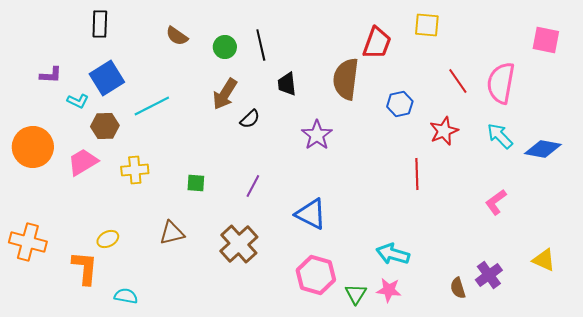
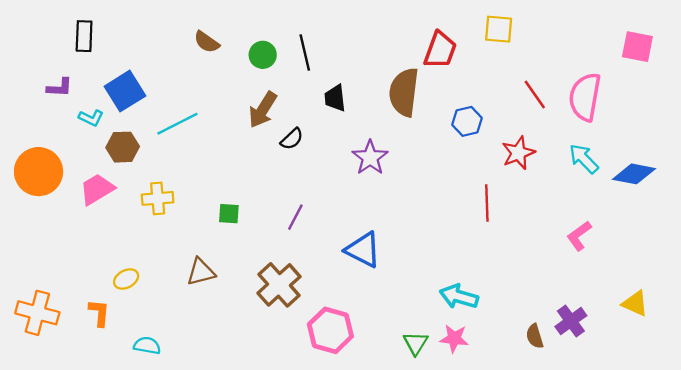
black rectangle: (100, 24) -> (84, 36), moved
orange cross: (28, 242) -> (37, 313), moved
orange L-shape: (85, 268) -> (99, 313), size x0.7
pink hexagon: (316, 275) -> (330, 330), moved

